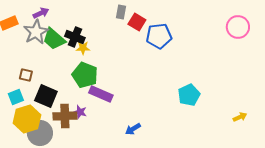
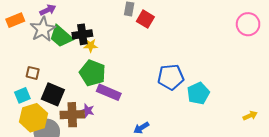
blue pentagon: (159, 36) -> (171, 77), moved
black cross: (75, 37) -> (82, 34), turned -30

